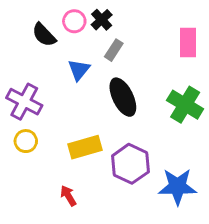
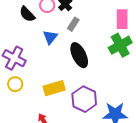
green cross: (185, 105) -> (120, 45), moved, turned 30

